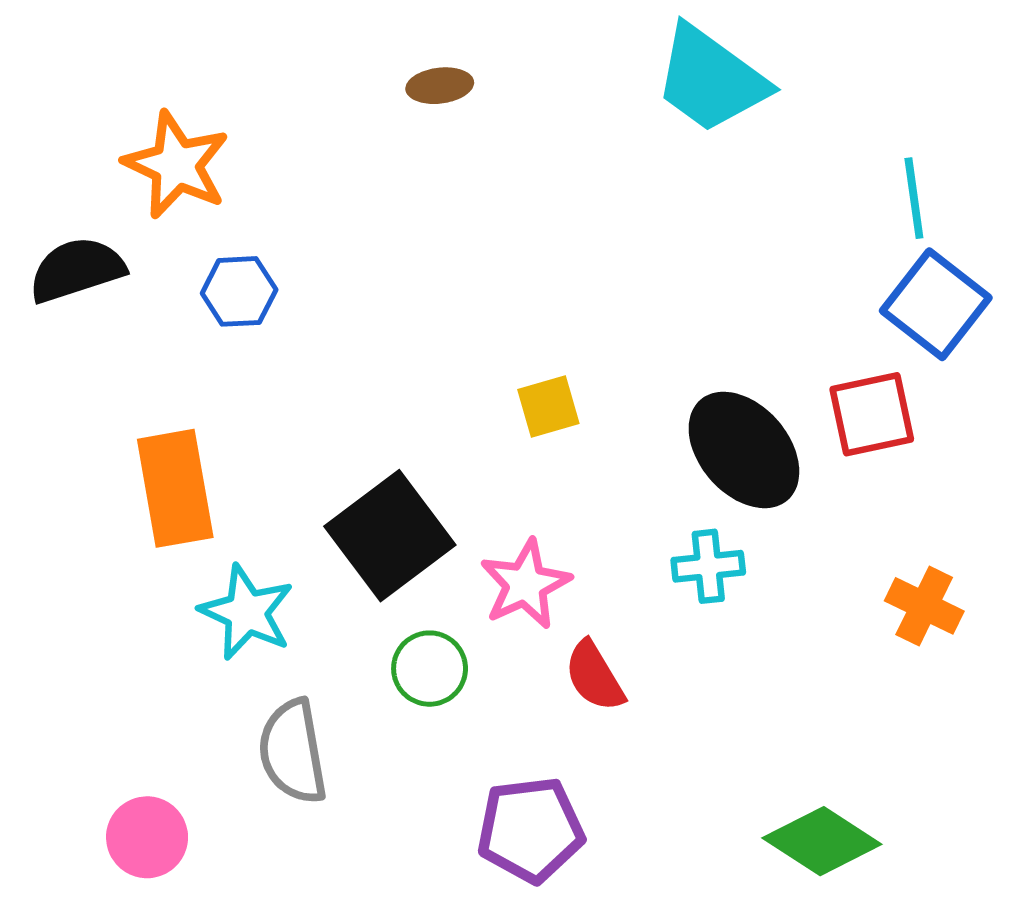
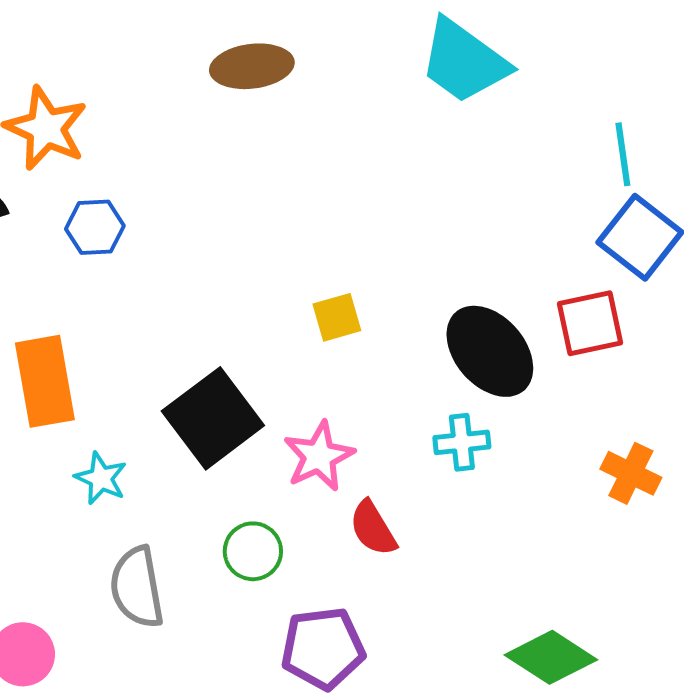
brown ellipse: (440, 86) -> (252, 66), size x1.6
cyan star: (247, 612) -> (101, 478), size x0.7
green circle: (430, 669) -> (253, 551), moved

